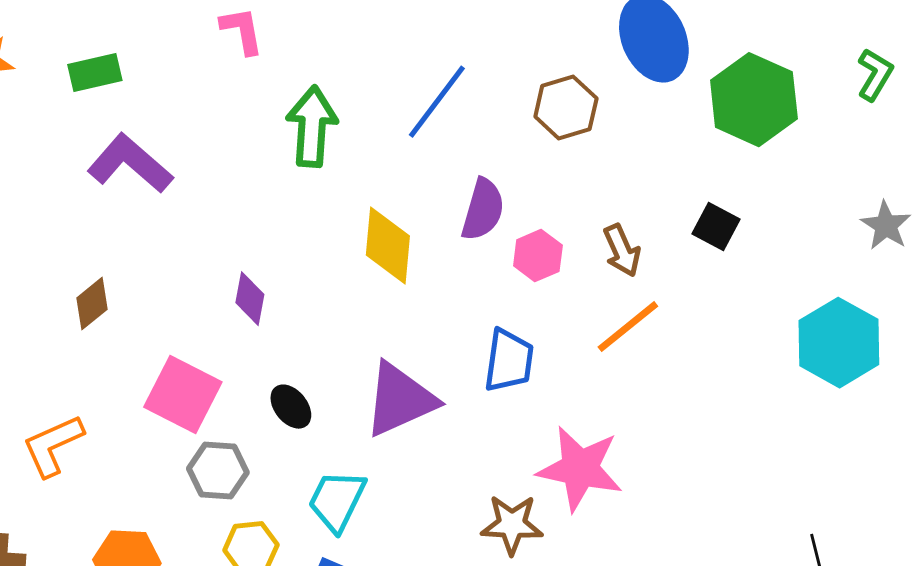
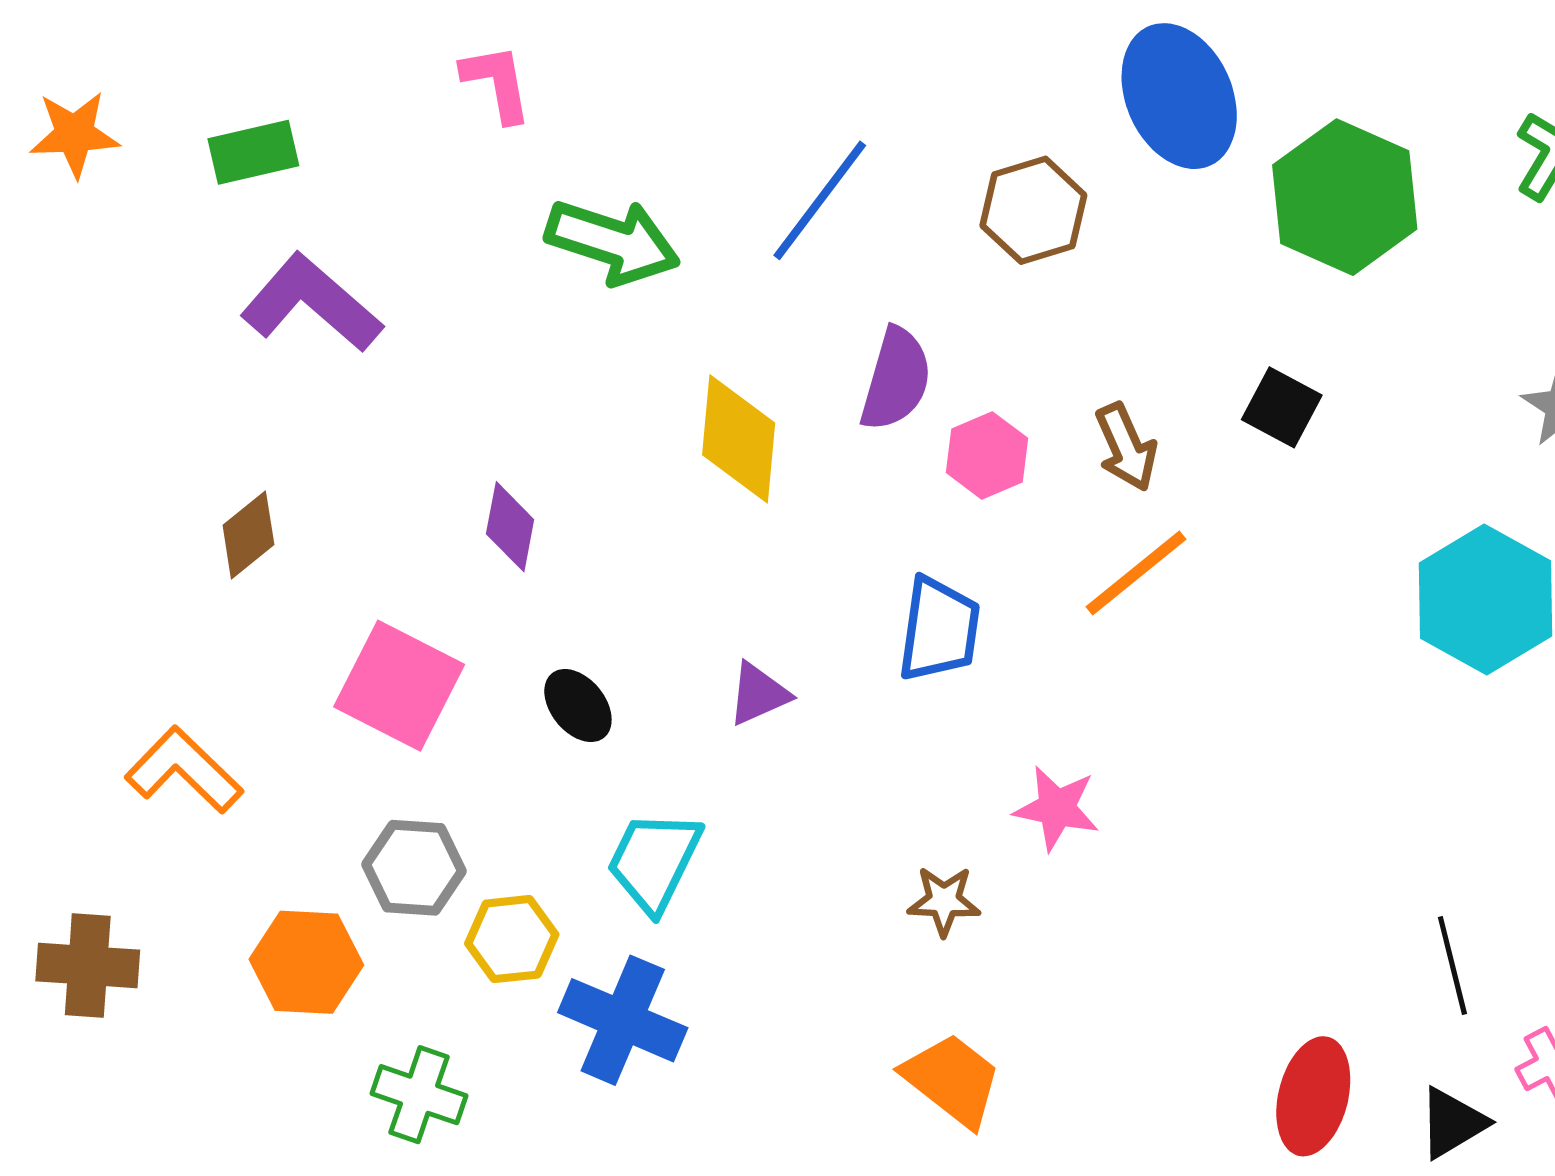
green arrow: (312, 127) -> (613, 242), turned 104
purple triangle: (400, 400) -> (758, 694), size x0.5
orange L-shape: (53, 446) -> (184, 770), turned 68
pink star: (580, 469) -> (1057, 808), size x0.6
gray hexagon: (218, 471) -> (414, 868), moved
brown star: (512, 525) -> (944, 901), size x0.7

